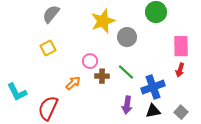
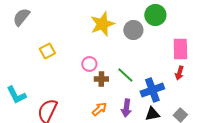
gray semicircle: (51, 14) -> (21, 17), moved
gray circle: (127, 37) -> (133, 30), moved
orange arrow: (73, 83) -> (99, 109), moved

